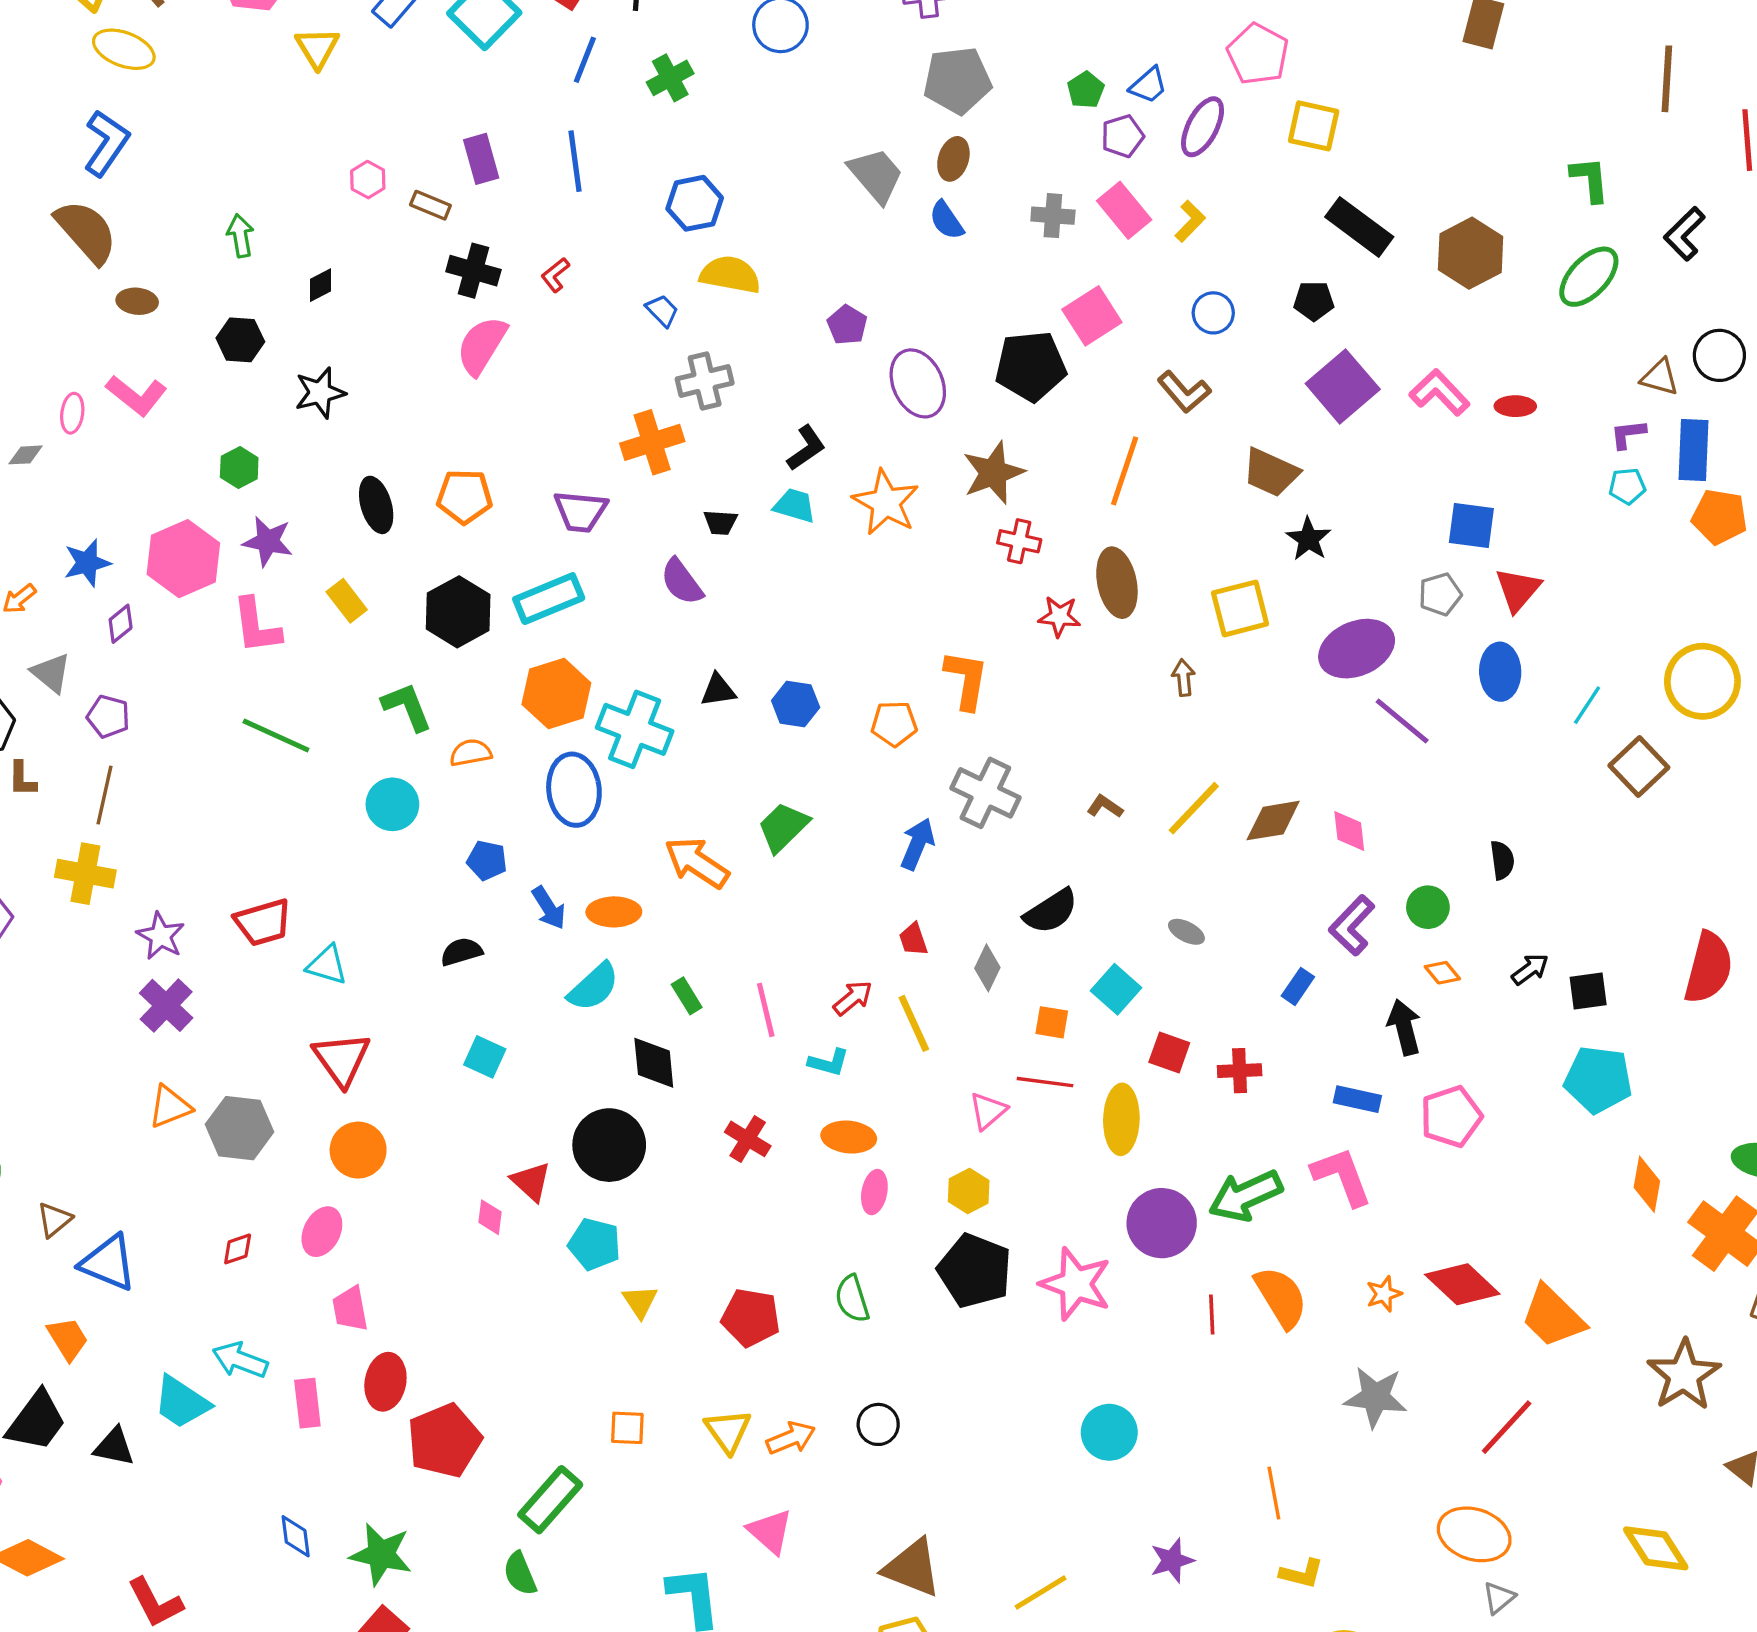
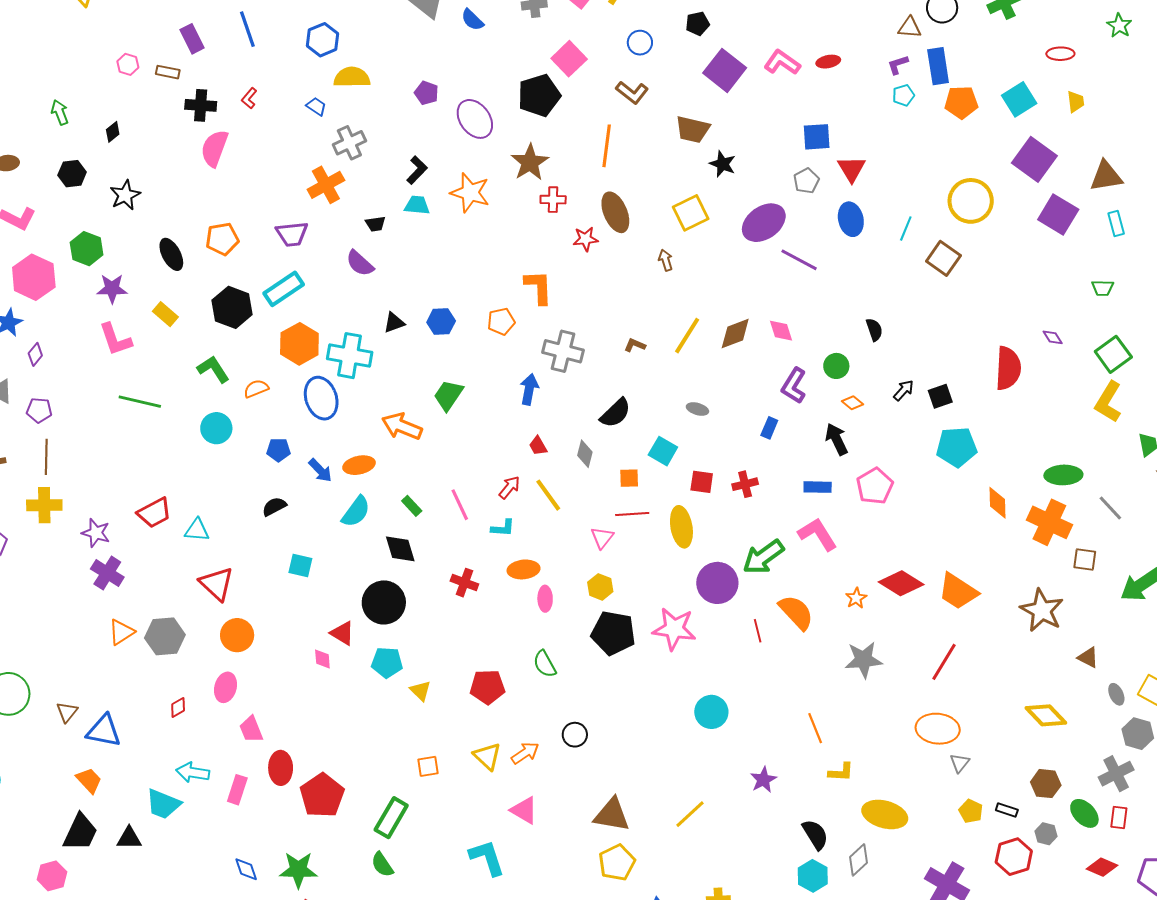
green hexagon: (239, 467) -> (87, 249), size x1.4
pink hexagon: (183, 559) -> (34, 277), moved
pink rectangle: (307, 1403) -> (237, 790), turned 36

